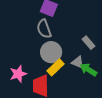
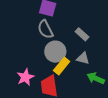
gray rectangle: (88, 43) -> (82, 34), moved
green arrow: (88, 70) -> (96, 78), moved

